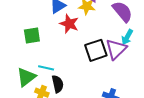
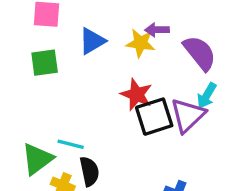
red star: (69, 24) -> (136, 95), moved
green square: (32, 35) -> (45, 63), moved

